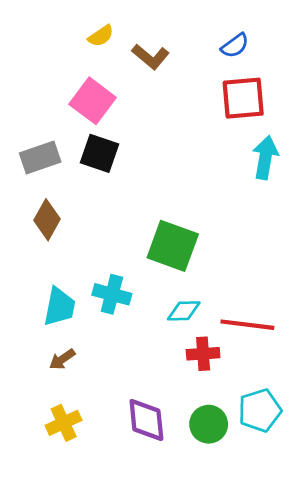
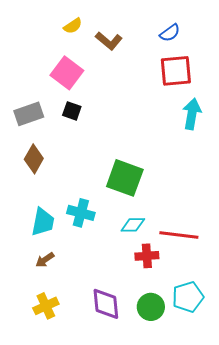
black square: (99, 153) -> (72, 111), size x0.7

